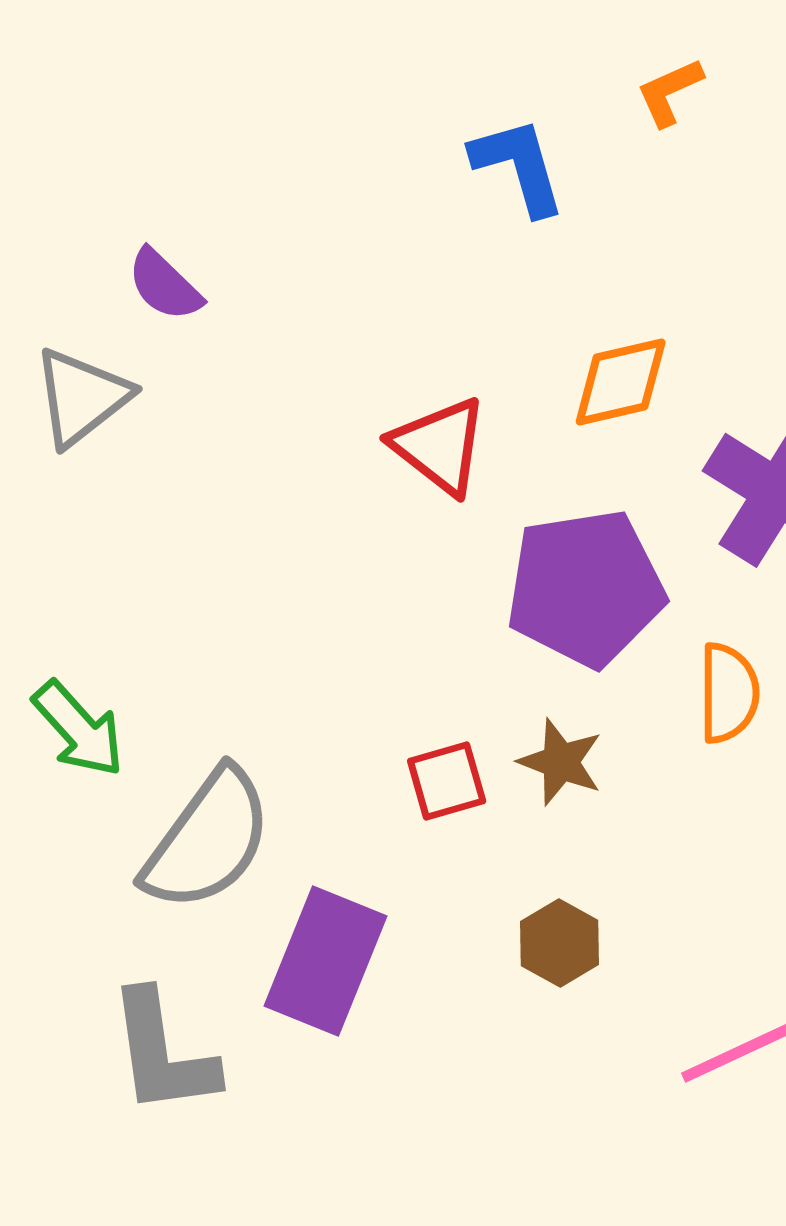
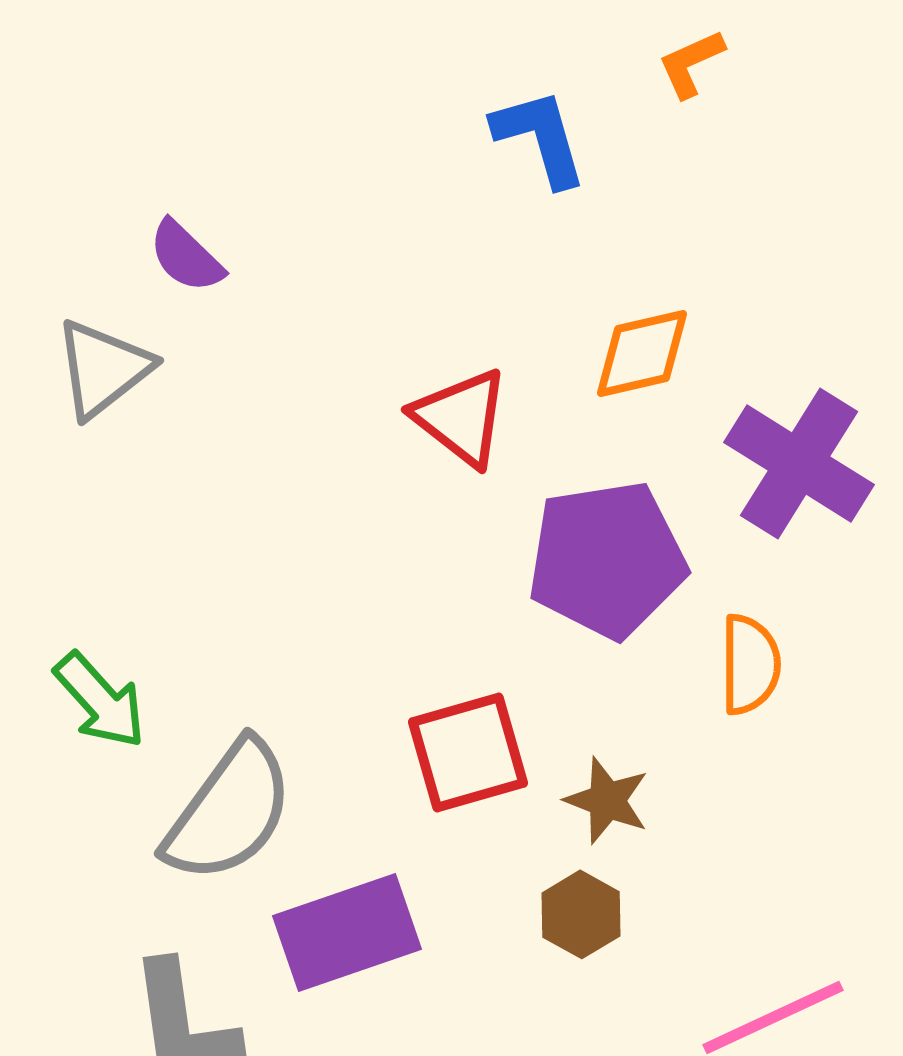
brown star: (561, 762) -> (607, 800), moved
red square: (447, 781) -> (468, 752), size x1.5
purple rectangle: (326, 961) -> (347, 932), turned 49

